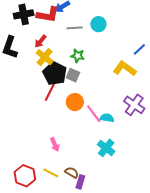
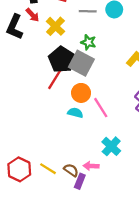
red arrow: (41, 41) -> (32, 15), moved, turned -88
yellow cross: (45, 57) -> (55, 26), moved
gray square: (73, 75) -> (81, 63), size x1.6
cyan semicircle: (107, 118) -> (75, 113), moved
pink arrow: (55, 145) -> (91, 166), moved, turned 112

